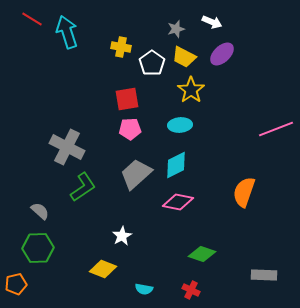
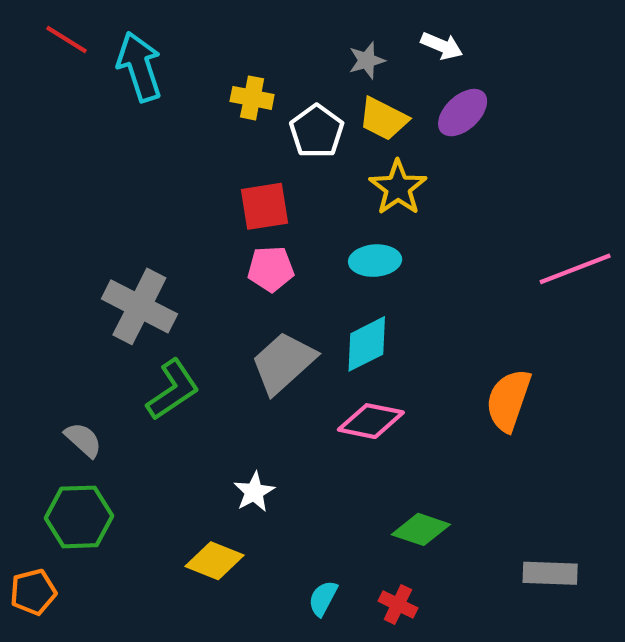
cyan semicircle: (144, 289) -> (323, 598), moved, turned 108

